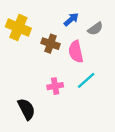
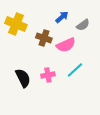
pink semicircle: (76, 52) -> (66, 45), turned -102
black semicircle: (26, 109) -> (23, 78), moved

